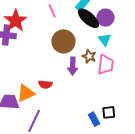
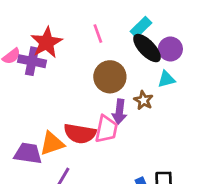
cyan triangle: (104, 40) -> (166, 79), turned 48
pink trapezoid: (106, 65) -> (106, 129), moved
red semicircle: (45, 84) -> (80, 134), size x1.6

